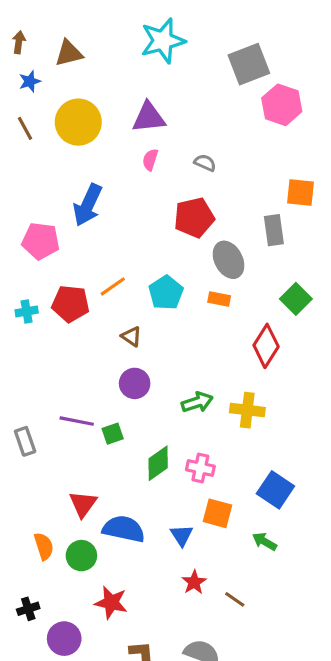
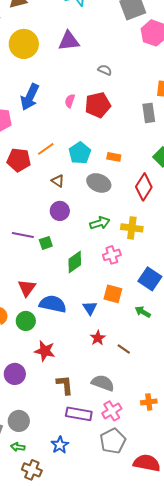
pink semicircle: (150, 160) -> (70, 101), moved
gray ellipse: (229, 260) -> (99, 183), moved, turned -40
pink cross: (200, 468) -> (112, 255), moved, turned -30

